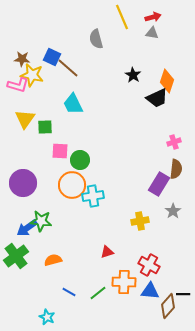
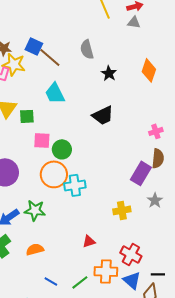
gray semicircle: (96, 39) -> (87, 49), moved
black star: (133, 75) -> (109, 73), moved
black trapezoid: (157, 98) -> (103, 115), moved
green star: (41, 221) -> (35, 210), moved
blue triangle: (150, 291) -> (132, 280), turned 36
black line: (183, 294) -> (158, 274), moved

